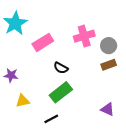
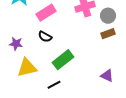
black semicircle: (61, 68) -> (45, 37), moved
yellow triangle: (23, 101) -> (27, 68), size x1.5

